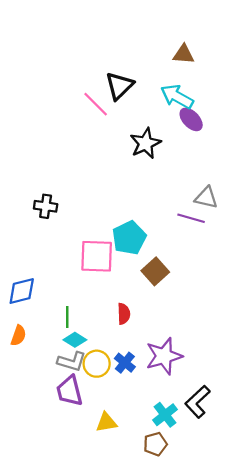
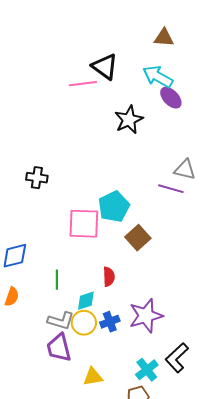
black triangle: (119, 86) -> (105, 67), turned -40
pink line: (96, 104) -> (83, 84), turned -52
cyan diamond: (75, 340) -> (86, 301), moved, turned -50
blue cross: (125, 363) -> (110, 322), turned 30

